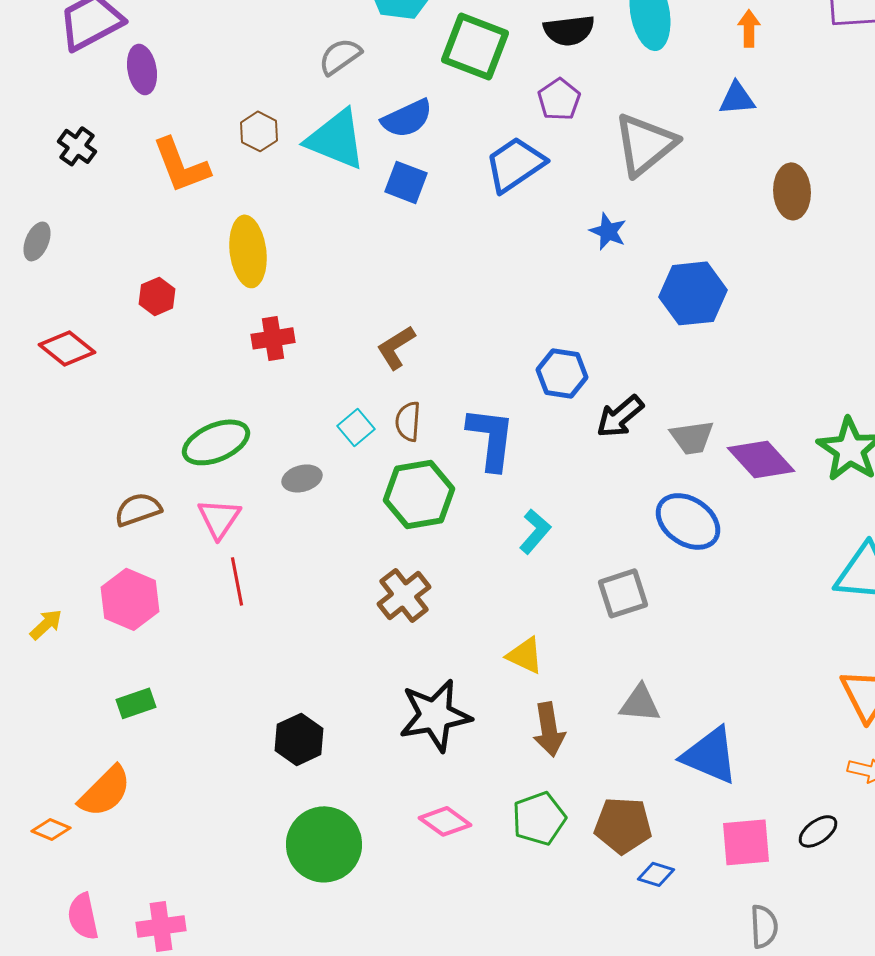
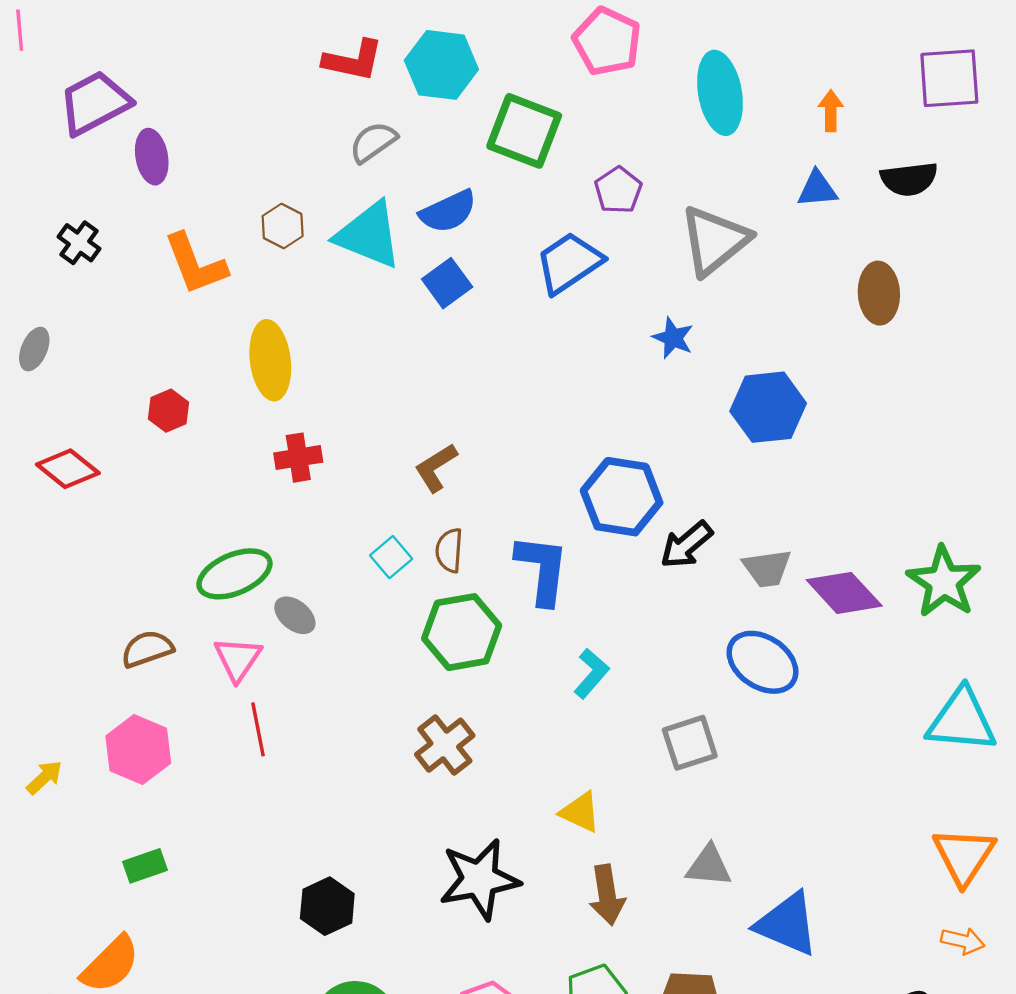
black semicircle: (569, 30) -> (909, 179), moved
blue square: (406, 182) -> (447, 283), turned 33
blue hexagon: (562, 373) -> (622, 497), size x1.4
gray ellipse: (302, 478) -> (295, 615), moved, turned 54

